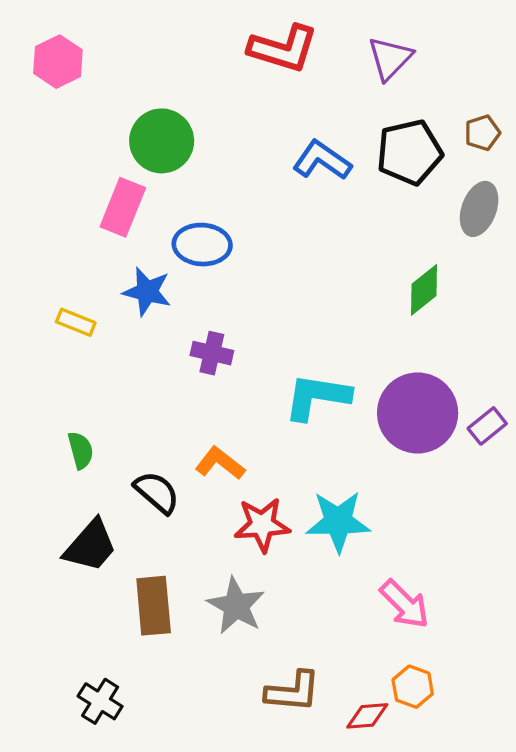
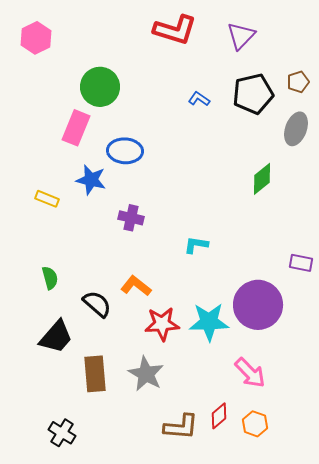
blue L-shape: (322, 160) -> (199, 99), size x0.6
cyan L-shape: (317, 397) -> (196, 245), size x0.6
purple circle: (418, 413) -> (258, 305), moved
purple rectangle: (487, 426) -> (301, 263), turned 50
red diamond: (367, 716) -> (219, 416), moved, turned -36

